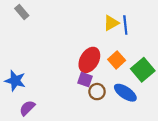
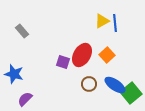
gray rectangle: (22, 12) -> (22, 31), moved
green square: (143, 70) -> (131, 93), moved
purple square: (85, 80) -> (63, 62), moved

